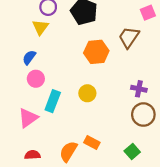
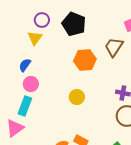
cyan rectangle: (53, 101) -> (25, 106), moved
pink triangle: (28, 118) -> (15, 128), moved

